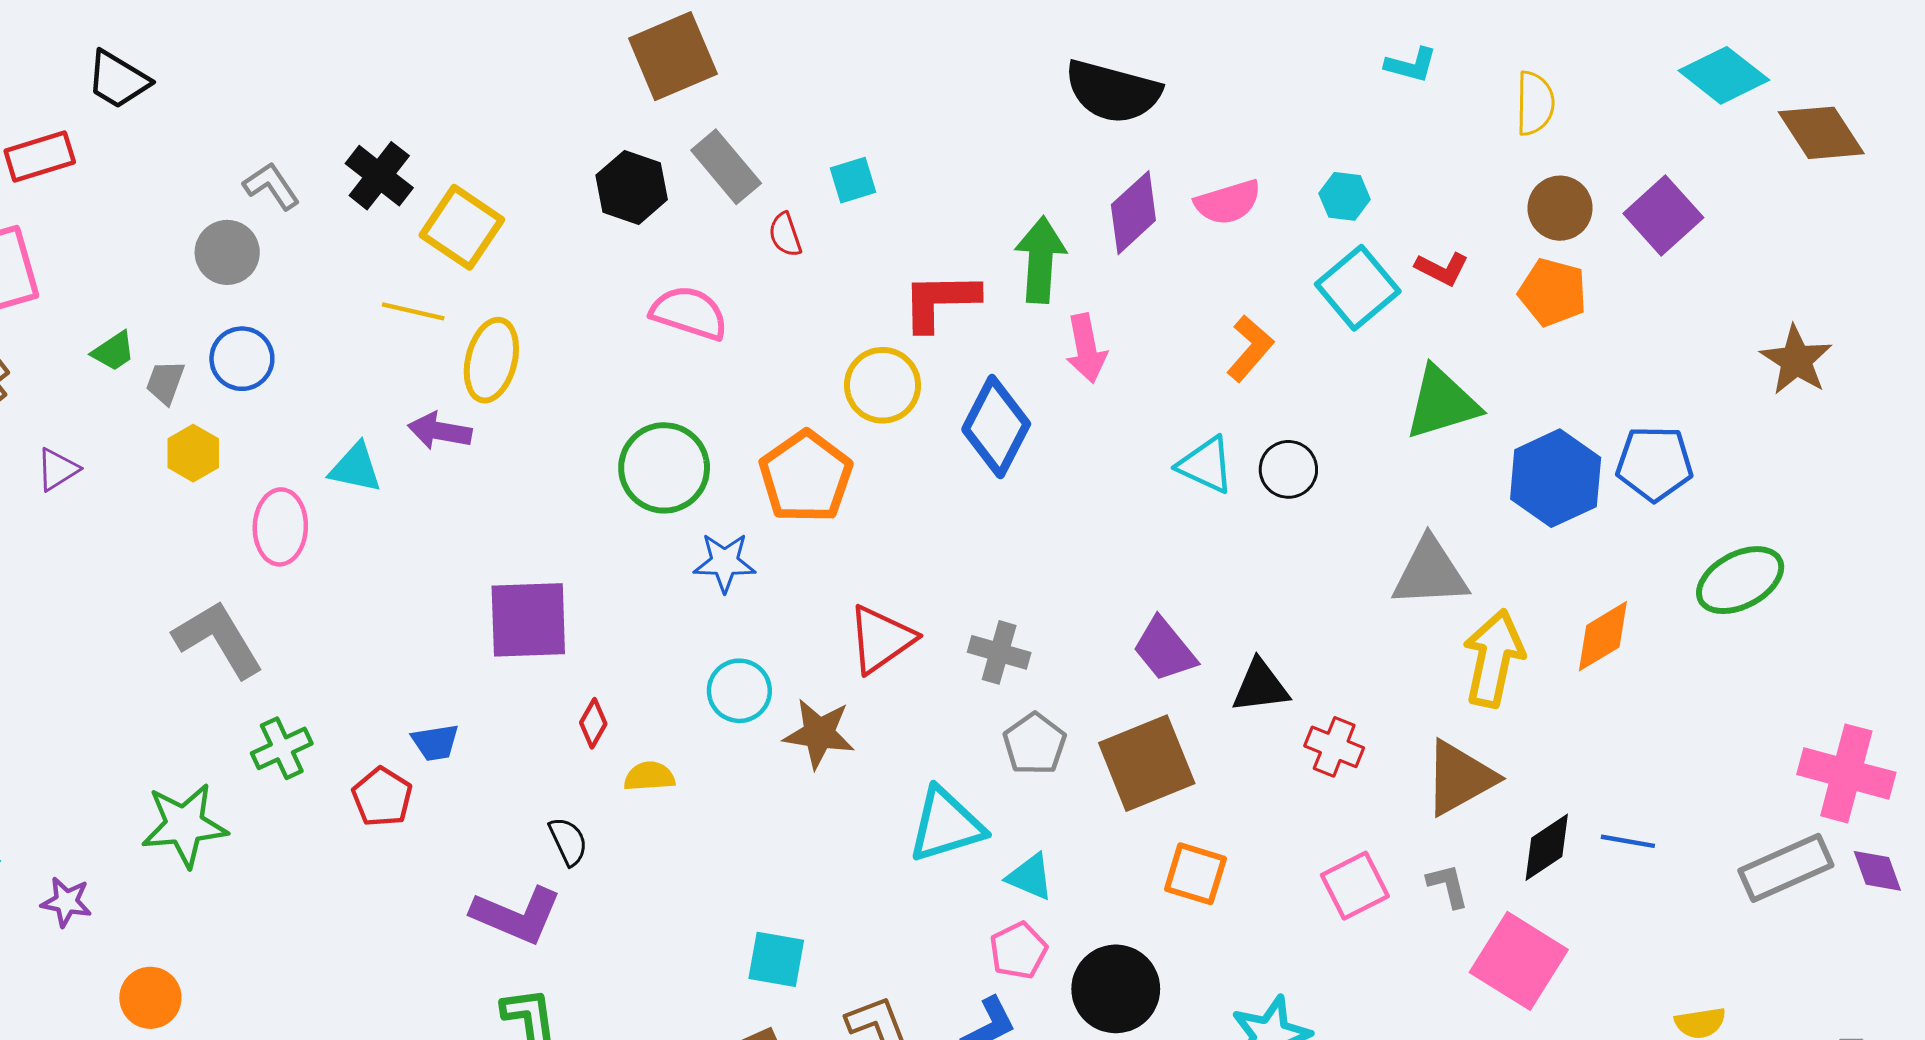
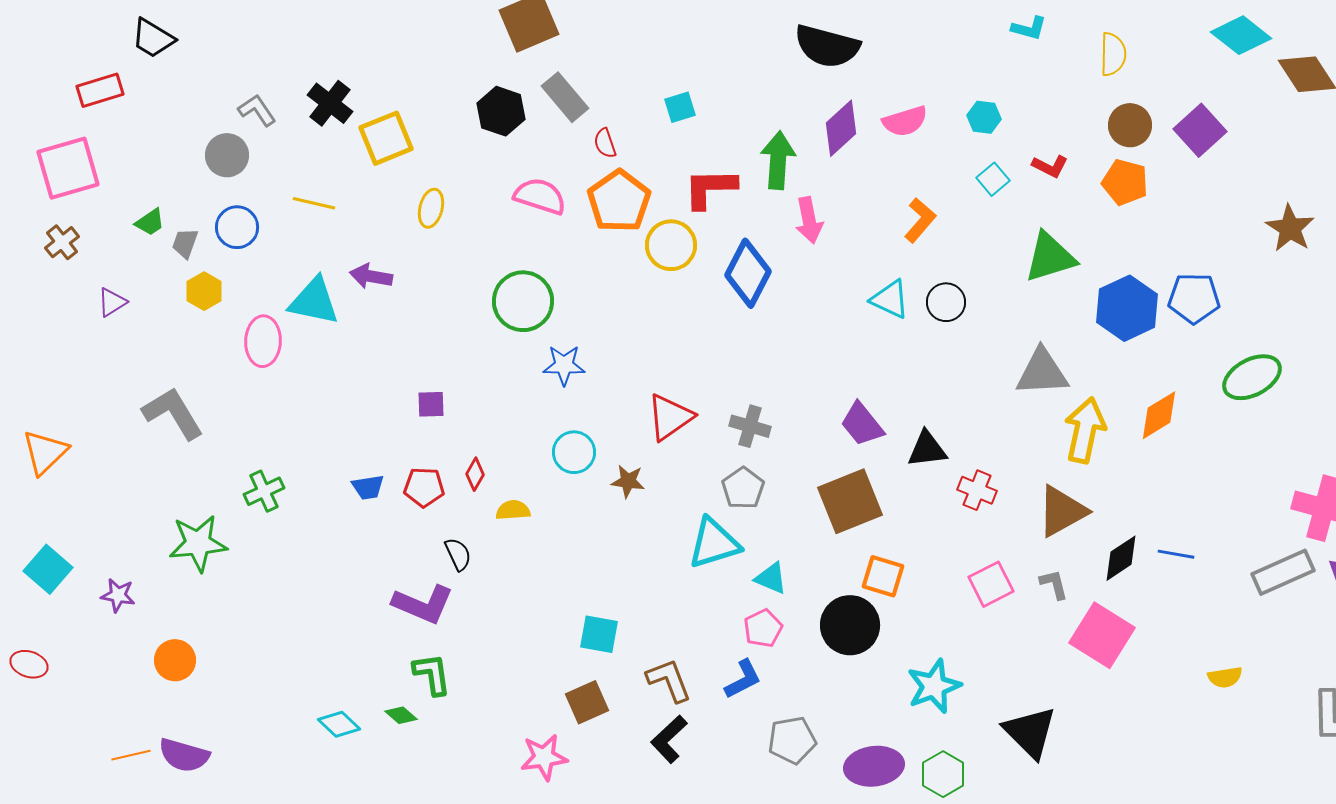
cyan square: (853, 180) -> (680, 107), moved
yellow square: (462, 227) -> (386, 138), turned 34
cyan square: (1358, 288) -> (993, 179), size x0.6
yellow line: (413, 311) -> (314, 203), moved
yellow ellipse: (491, 360) -> (431, 208), moved, size x0.7
cyan triangle: (356, 468) -> (314, 301), size x1.4
orange pentagon: (806, 477) -> (619, 201), moved
purple square: (528, 620) -> (431, 404), size x0.5
gray L-shape: (218, 639) -> (173, 413), moved
brown star: (819, 734) -> (628, 481), size x0.7
gray pentagon: (1035, 744) -> (743, 488), moved
red pentagon: (382, 797) -> (424, 487), moved, turned -30
black circle: (1116, 989) -> (850, 625), moved

